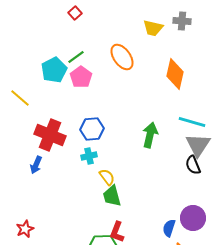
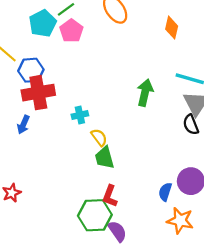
orange diamond: (175, 74) -> (172, 28), size x0.7
blue hexagon: (92, 129) -> (31, 70), moved
red cross: (50, 135) -> (38, 93), turned -32

